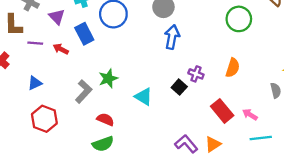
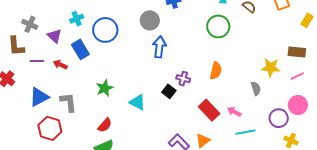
blue triangle: (35, 83) -> (39, 97), size x1.5
gray L-shape: (84, 91) -> (68, 102), moved, turned -45
red semicircle: (105, 119) -> (105, 125), turned 112

